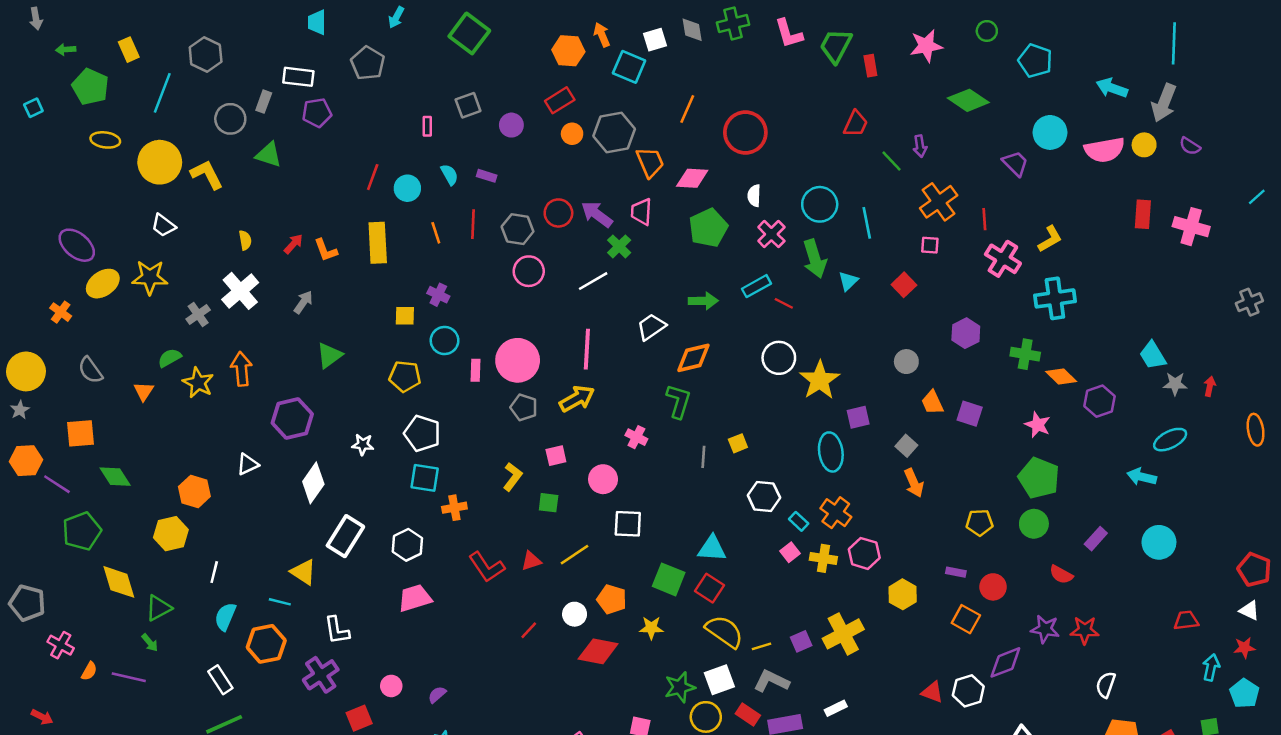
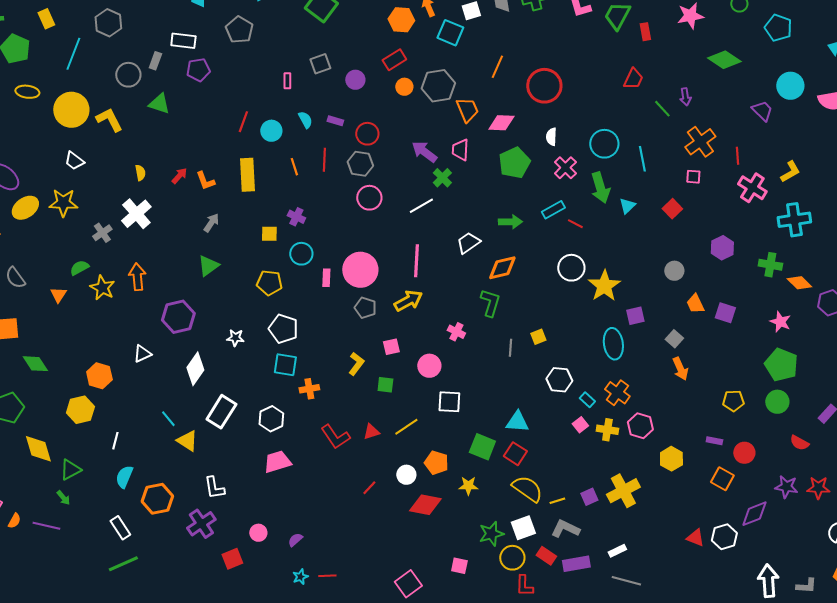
red circle: (558, 213) -> (367, 134), moved
gray arrow: (303, 302) -> (211, 223), moved
cyan line: (280, 602) -> (168, 419), moved, turned 36

